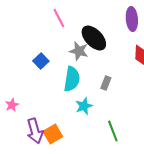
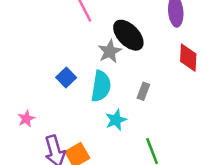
gray star: (79, 51) -> (110, 51), turned 30
blue square: (41, 61) -> (66, 78), moved

